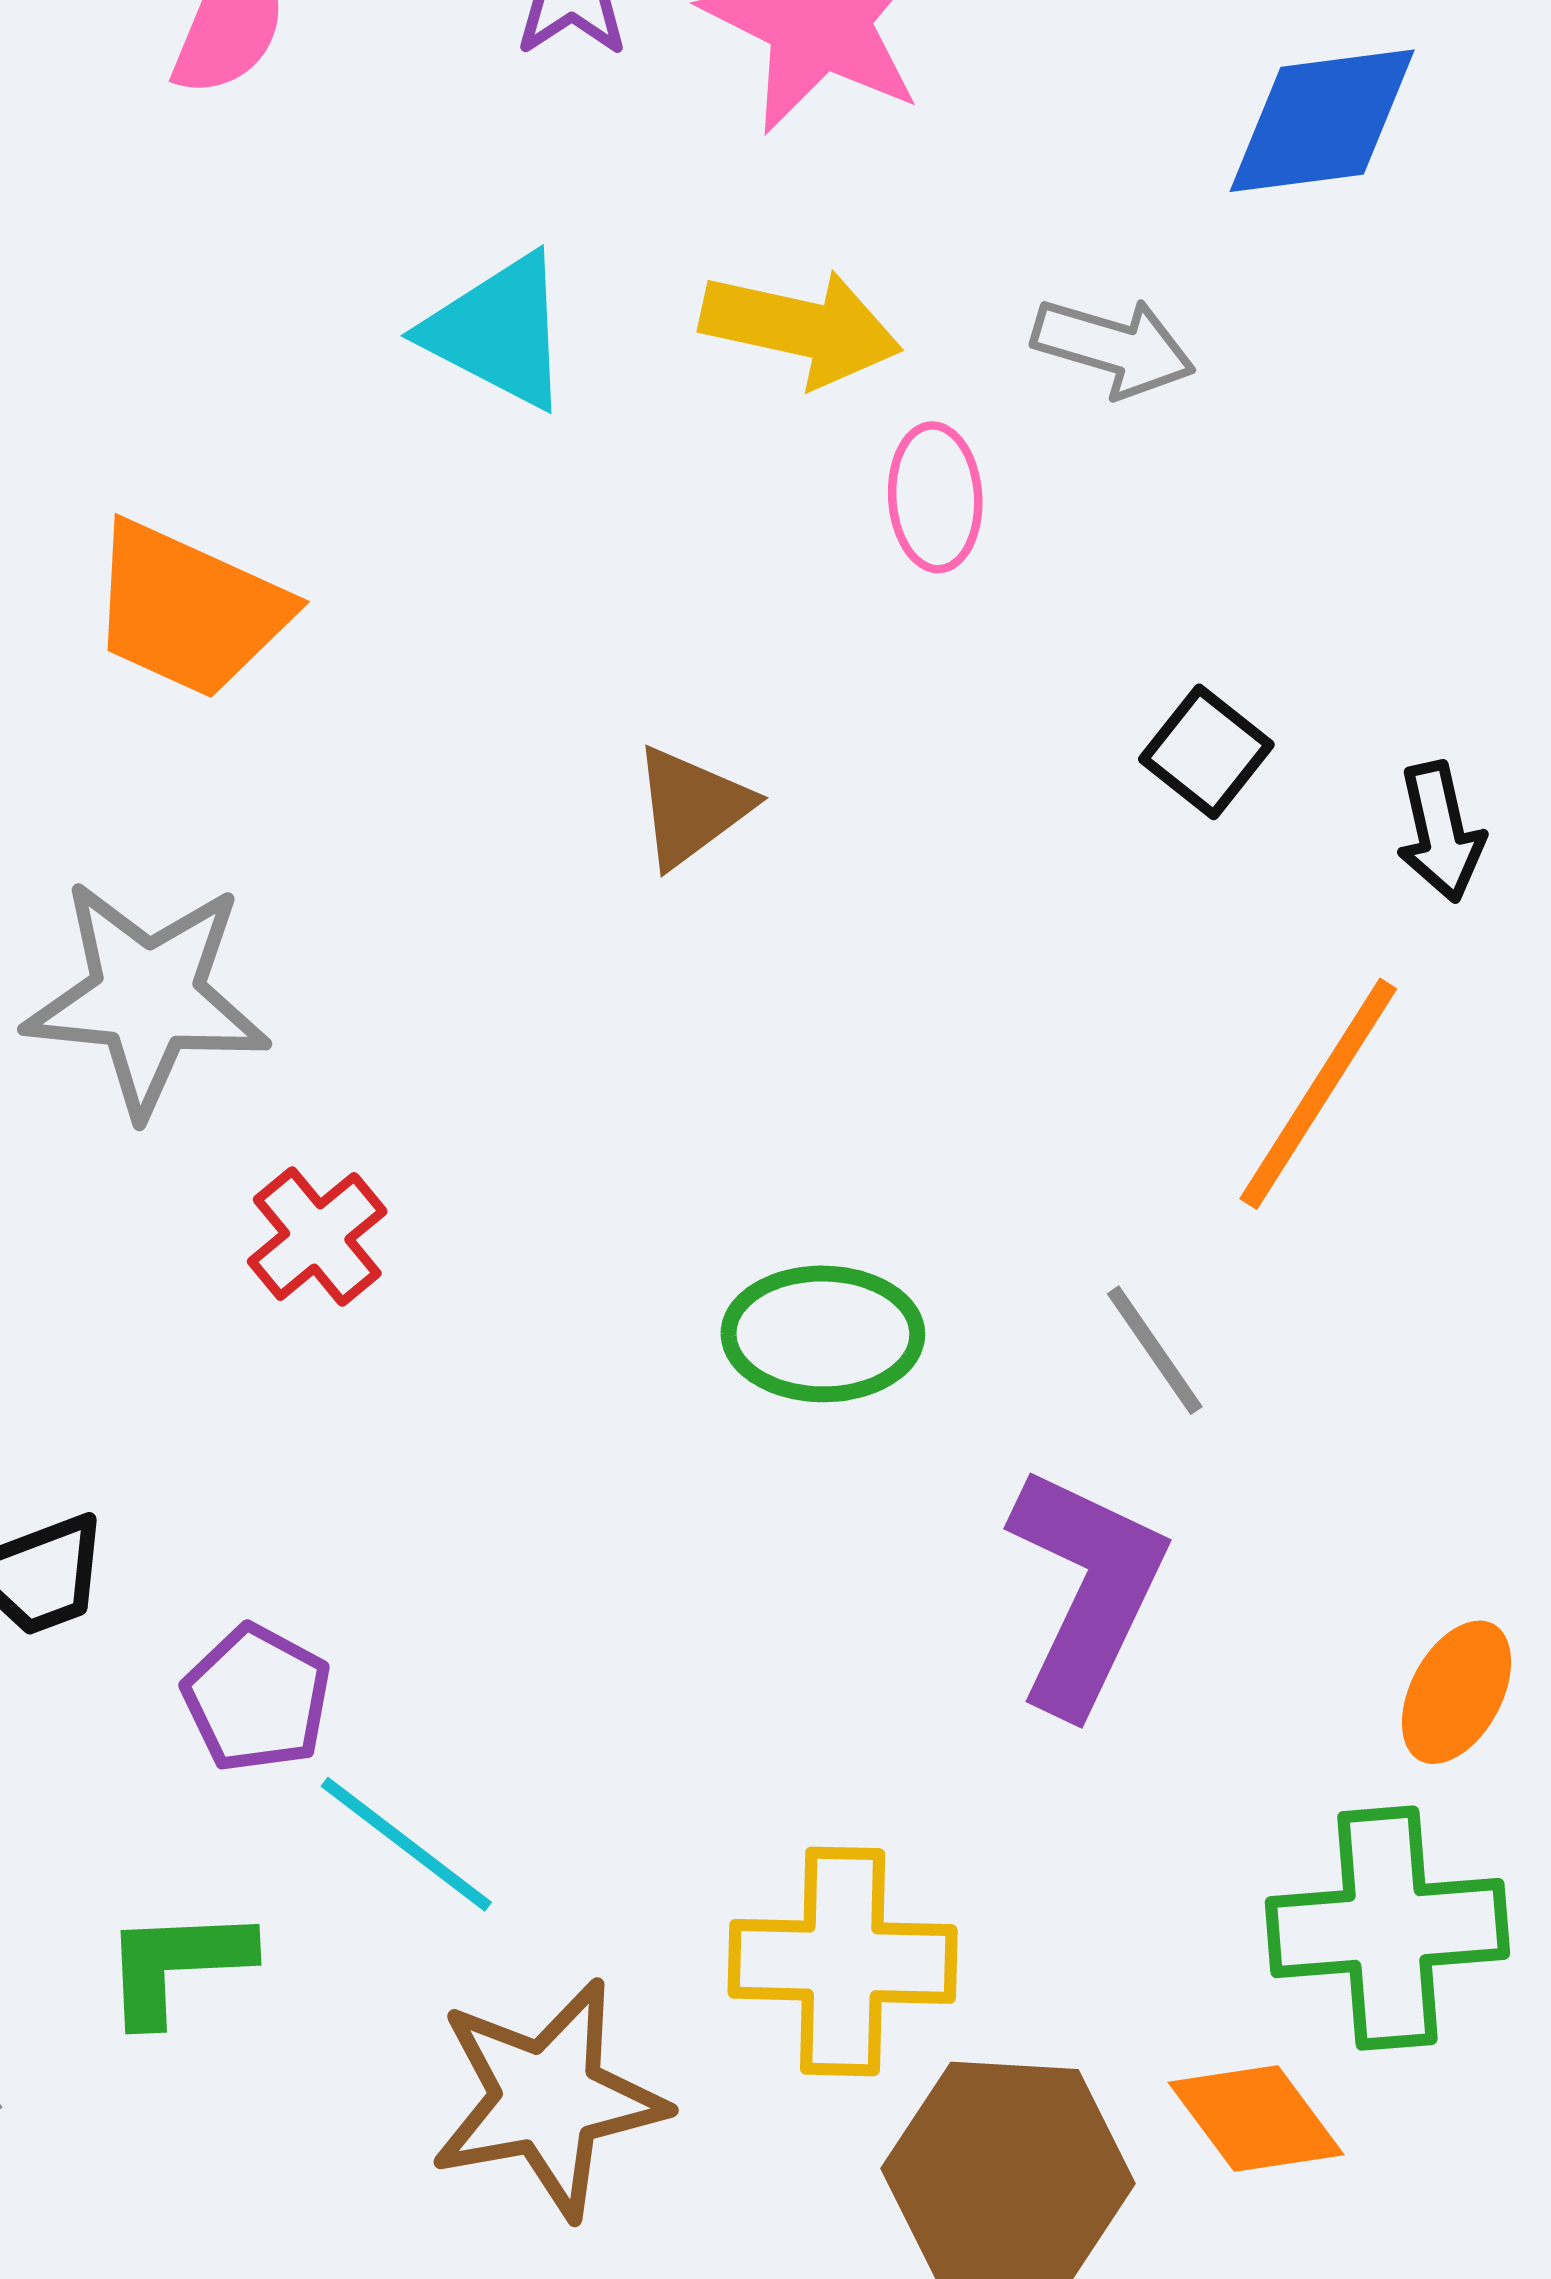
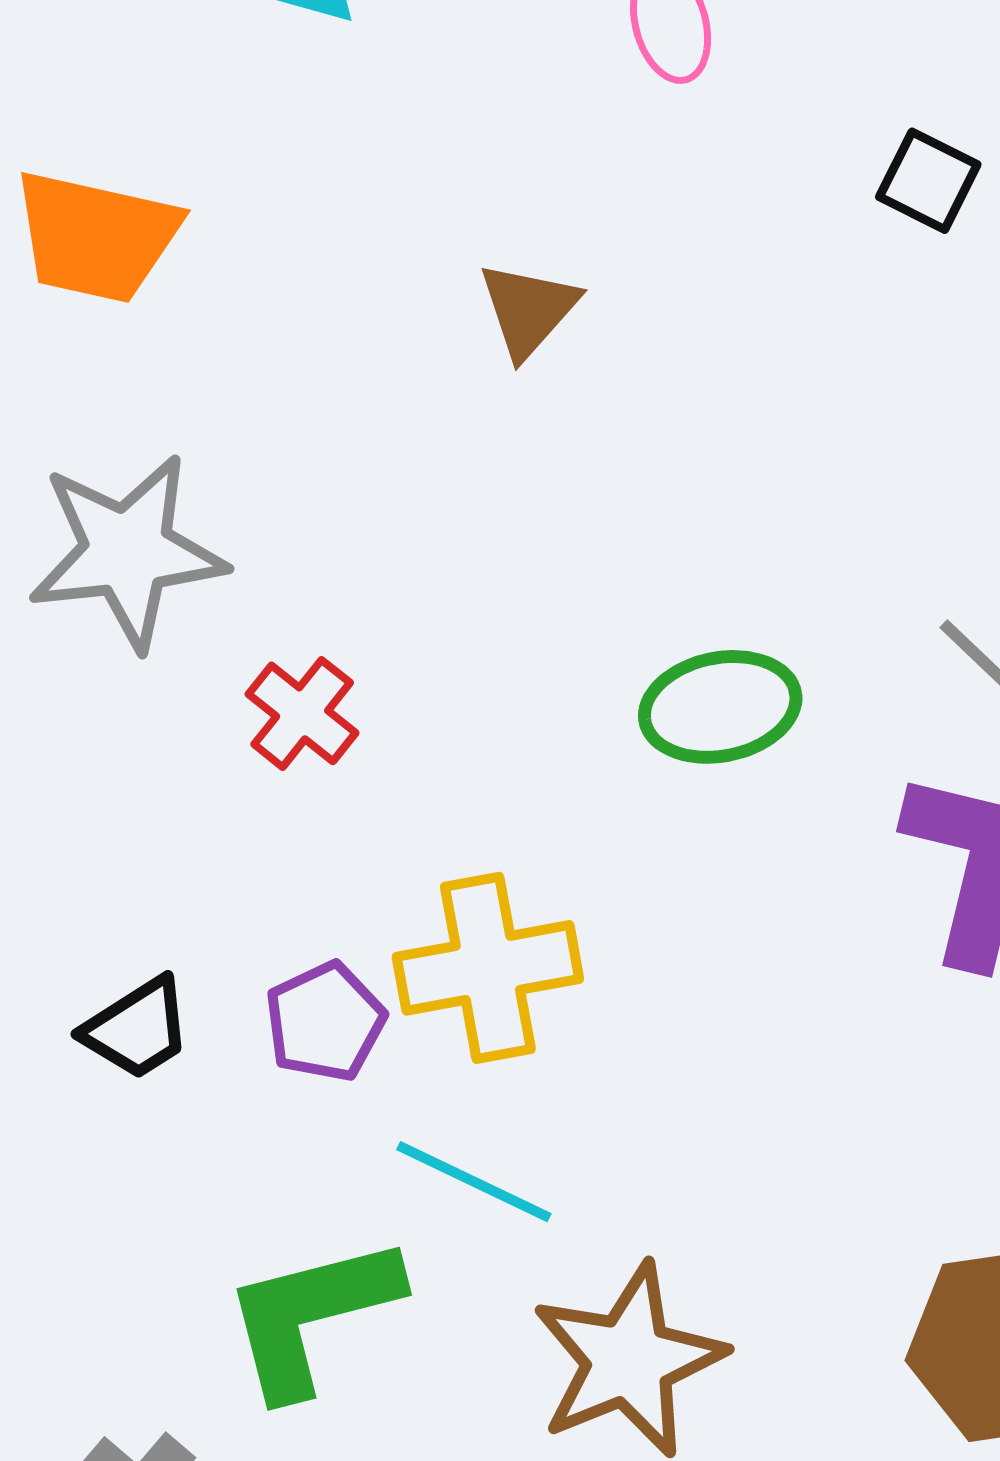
purple pentagon: (257, 1698) -> (325, 1022), moved, turned 30
yellow cross: (843, 1961) -> (488, 968), moved
green L-shape: (177, 1965) -> (311, 1316), size x1.5

